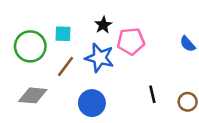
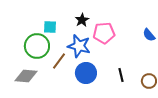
green circle: (30, 46) -> (37, 46), moved
brown line: (65, 67) -> (59, 61), moved
blue circle: (92, 103) -> (86, 73), moved

